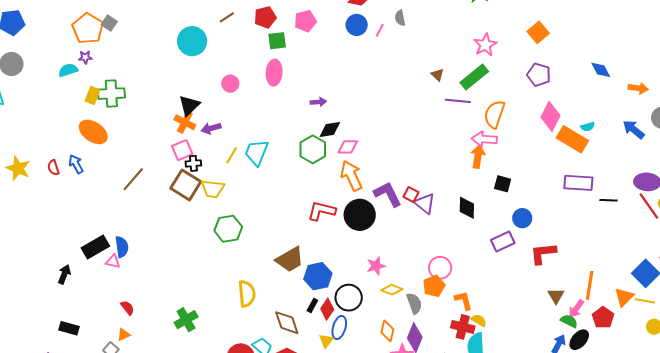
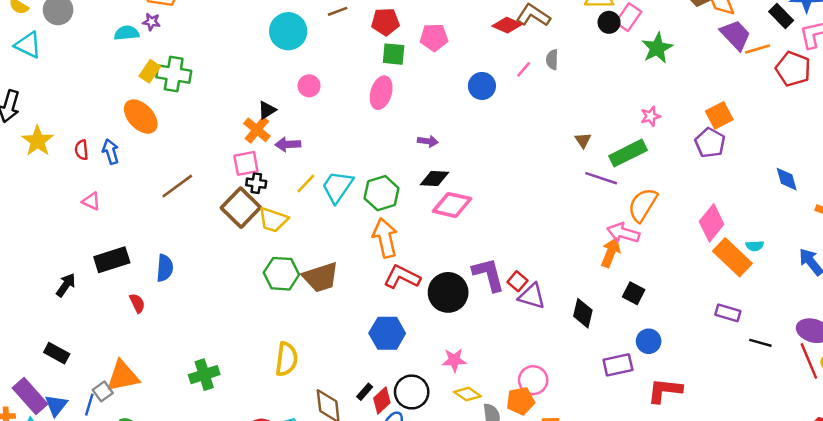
blue circle: (357, 25) -> (482, 86), moved
pink star: (485, 45) -> (651, 116), size x0.7
purple pentagon: (539, 75) -> (710, 143), moved
pink circle: (230, 84) -> (309, 86), moved
black triangle: (189, 105) -> (267, 110), size x0.7
pink diamond: (348, 147) -> (452, 205), size x1.4
green hexagon: (313, 149) -> (382, 193), moved
orange arrow: (351, 176) -> (385, 238), moved
purple rectangle: (578, 183) -> (728, 313), size x0.7
purple triangle: (425, 203) -> (532, 296), turned -35
blue semicircle: (122, 247) -> (165, 268), moved
brown trapezoid: (290, 259) -> (321, 277), moved
pink triangle: (113, 261) -> (91, 201), moved
blue hexagon: (318, 276) -> (387, 333), moved
red semicircle: (127, 308) -> (137, 303), moved
orange triangle: (124, 335) -> (123, 376), size x2.0

